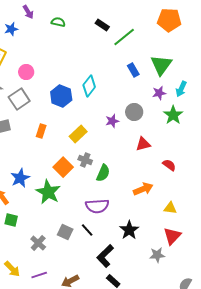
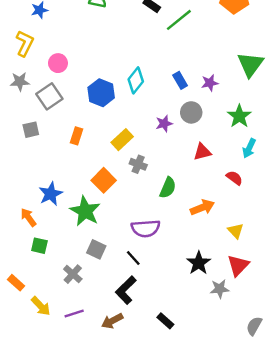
green triangle: (161, 65) -> (250, 64), moved
blue rectangle: (133, 70) -> (180, 80), moved
cyan arrow: (181, 89) -> (249, 148), moved
purple star: (159, 93) -> (210, 83), moved
gray cross: (85, 160) -> (138, 164), moved
green semicircle: (103, 173) -> (168, 188), moved
yellow triangle: (170, 208) -> (236, 231), turned 40
black star: (129, 230) -> (199, 263), moved
gray square: (65, 232) -> (96, 249), moved
black L-shape: (105, 256) -> (126, 290), moved

